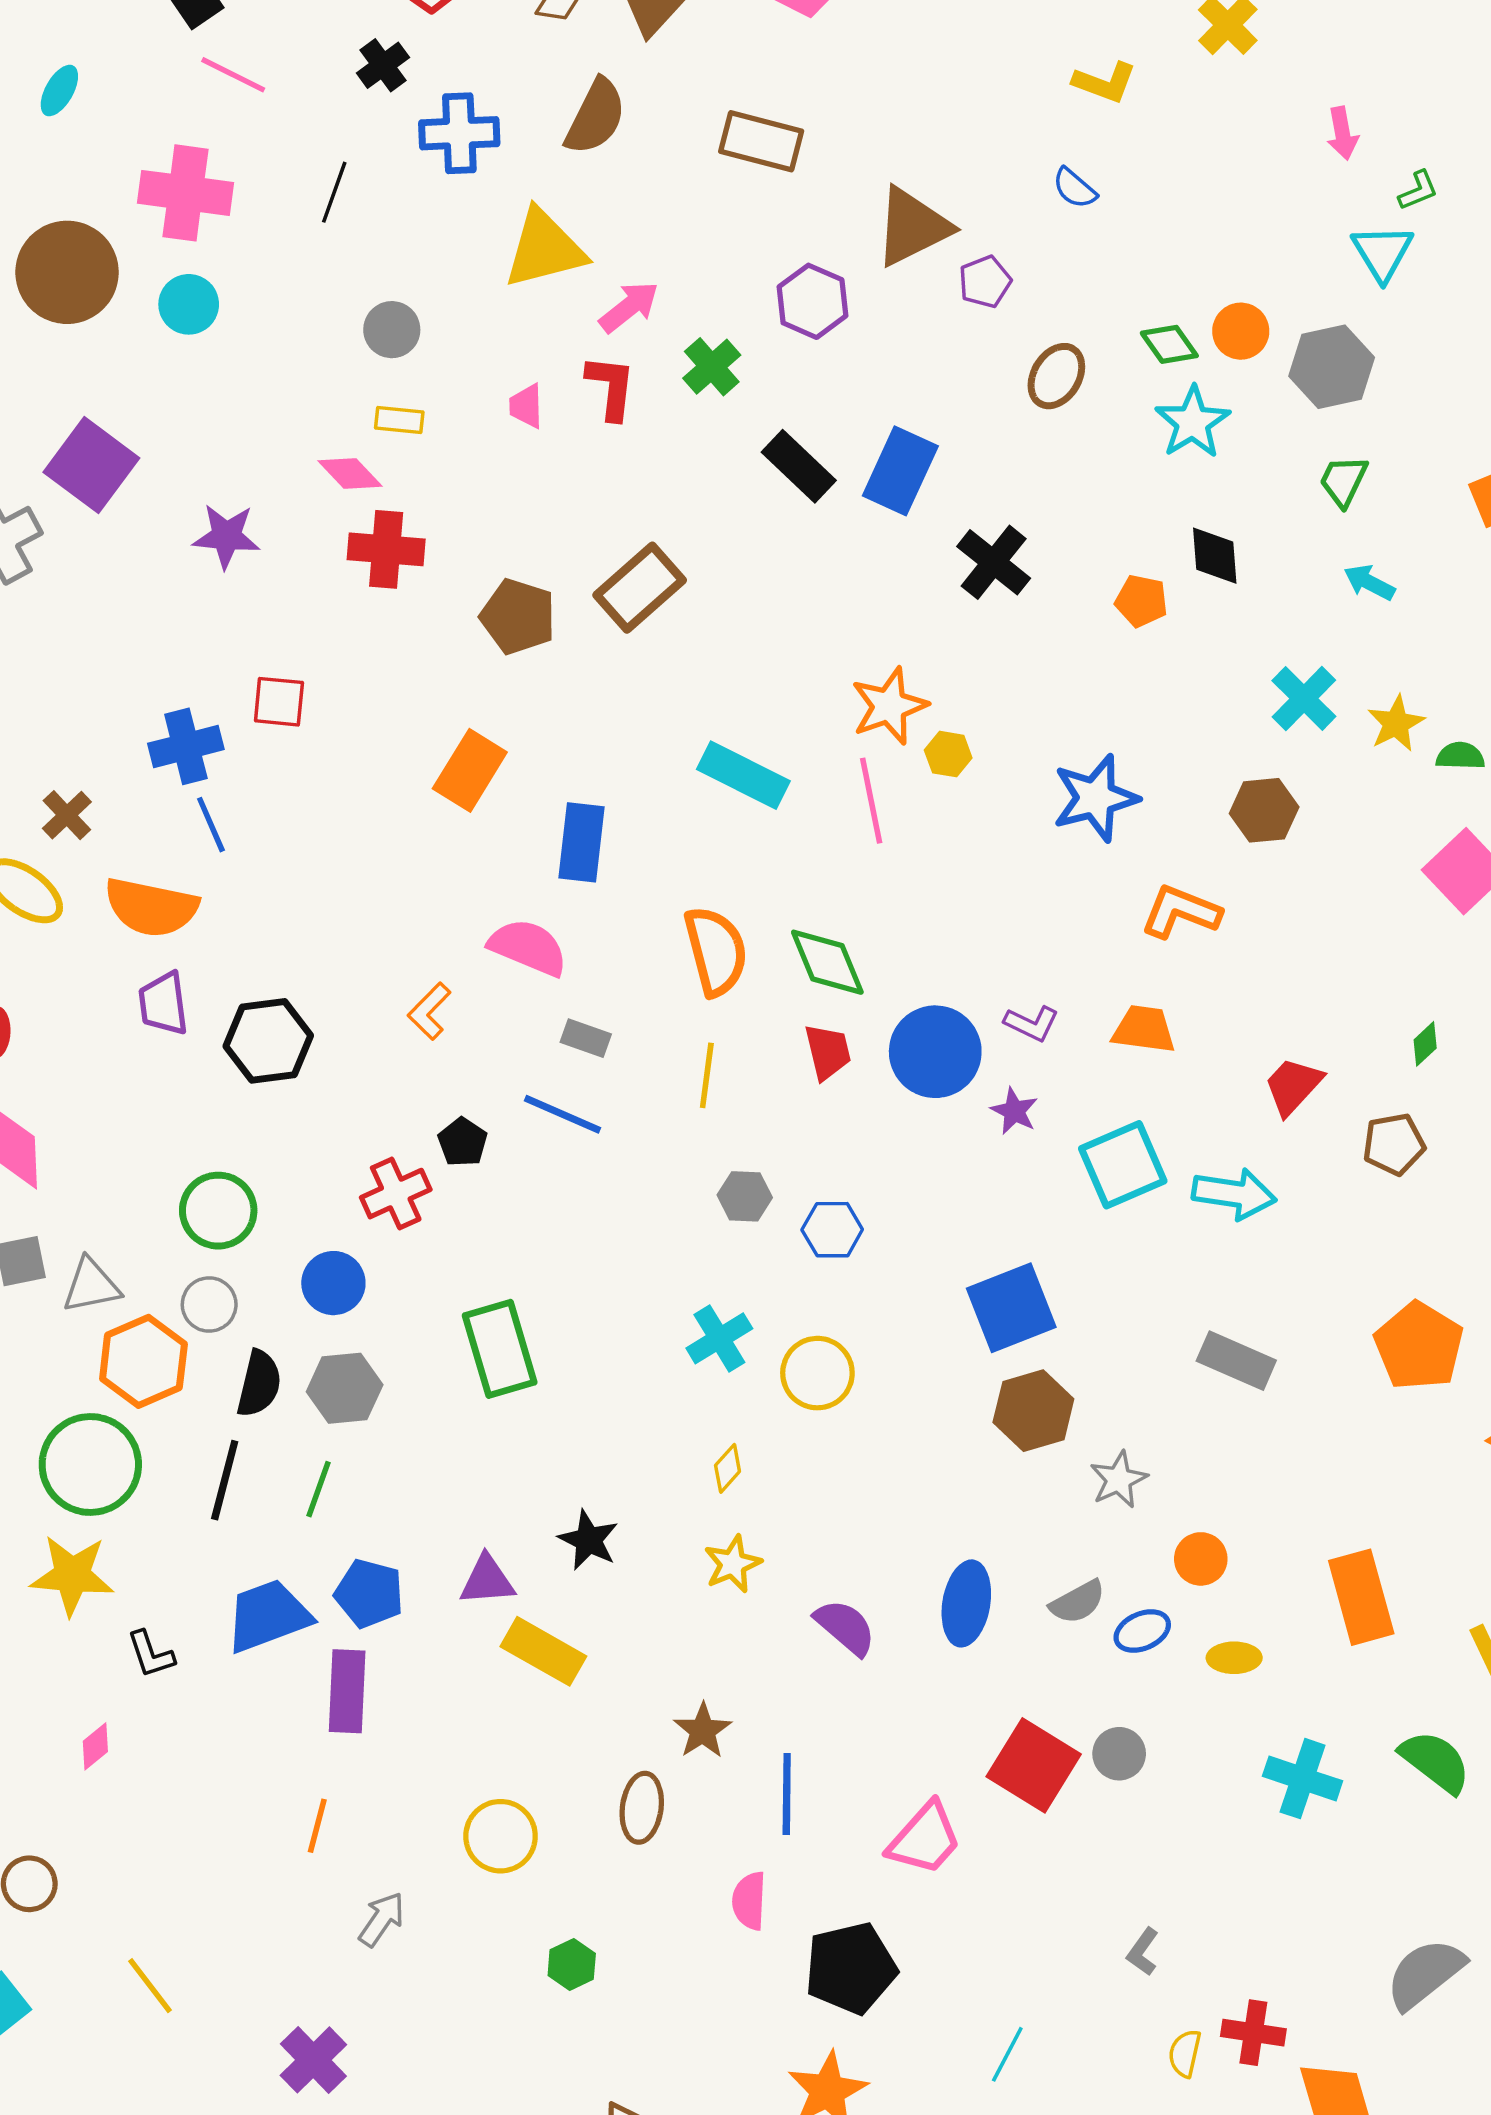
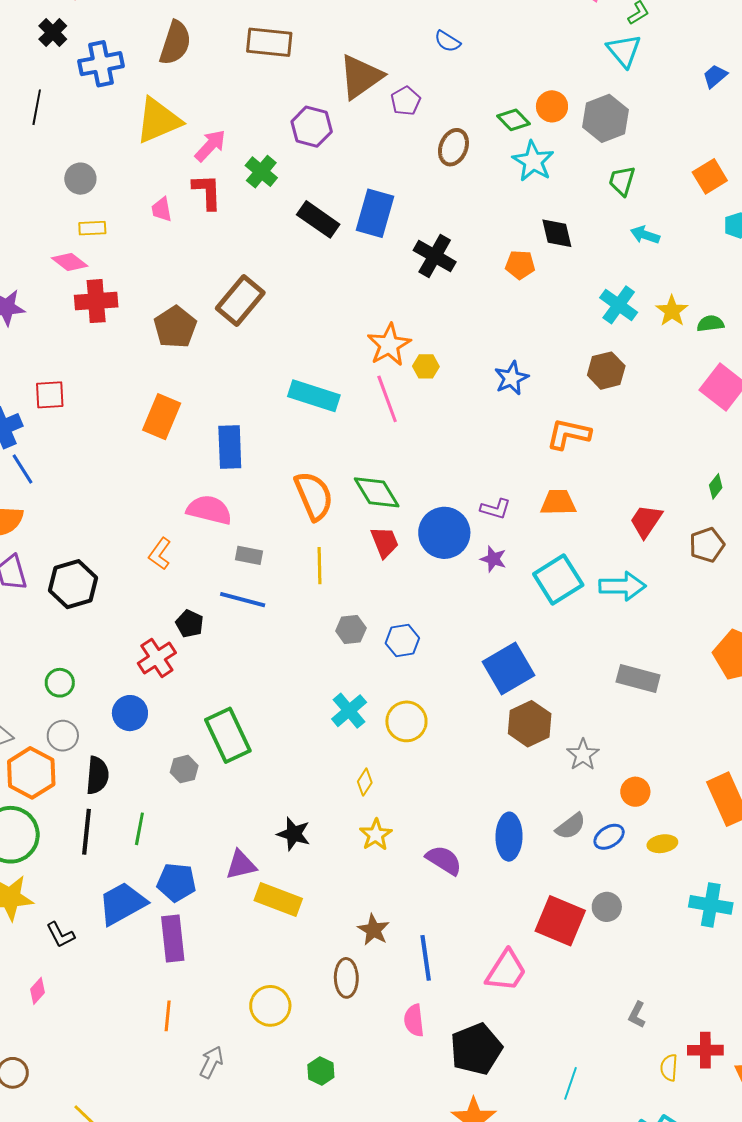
brown pentagon: (518, 617) -> (175, 327), turned 30
blue star: (1095, 798) -> (511, 378), size x0.7
green circle: (218, 1211) -> (60, 683), size x0.7
gray hexagon: (345, 1388) -> (184, 769), moved, size x0.7

